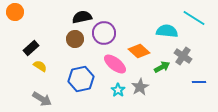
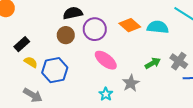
orange diamond: (139, 51) -> (130, 25), moved
gray cross: (183, 56) -> (179, 61), moved
blue hexagon: (81, 79) -> (55, 70), moved
cyan star: (118, 90) -> (106, 94), moved

